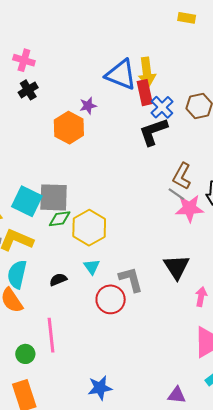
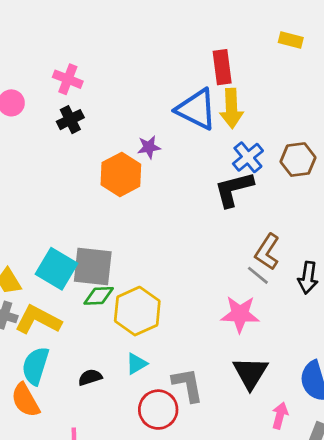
red rectangle: (145, 93) -> (222, 67), moved
pink star: (189, 208) -> (240, 314), moved
cyan triangle: (92, 267) -> (136, 364), turned 30

